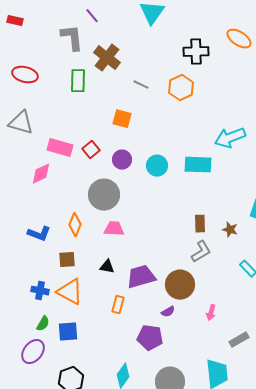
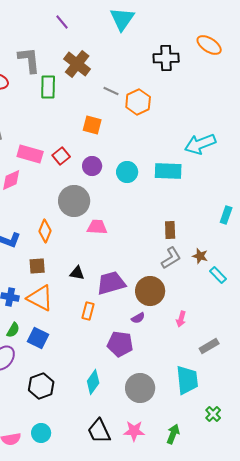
gray L-shape: (72, 38) -> (29, 60), moved
orange hexagon: (181, 88) -> (138, 102), moved
pink trapezoid: (114, 229) -> (97, 227), moved
brown star: (230, 230) -> (200, 256), moved
blue square: (68, 332) -> (38, 338), turned 30

